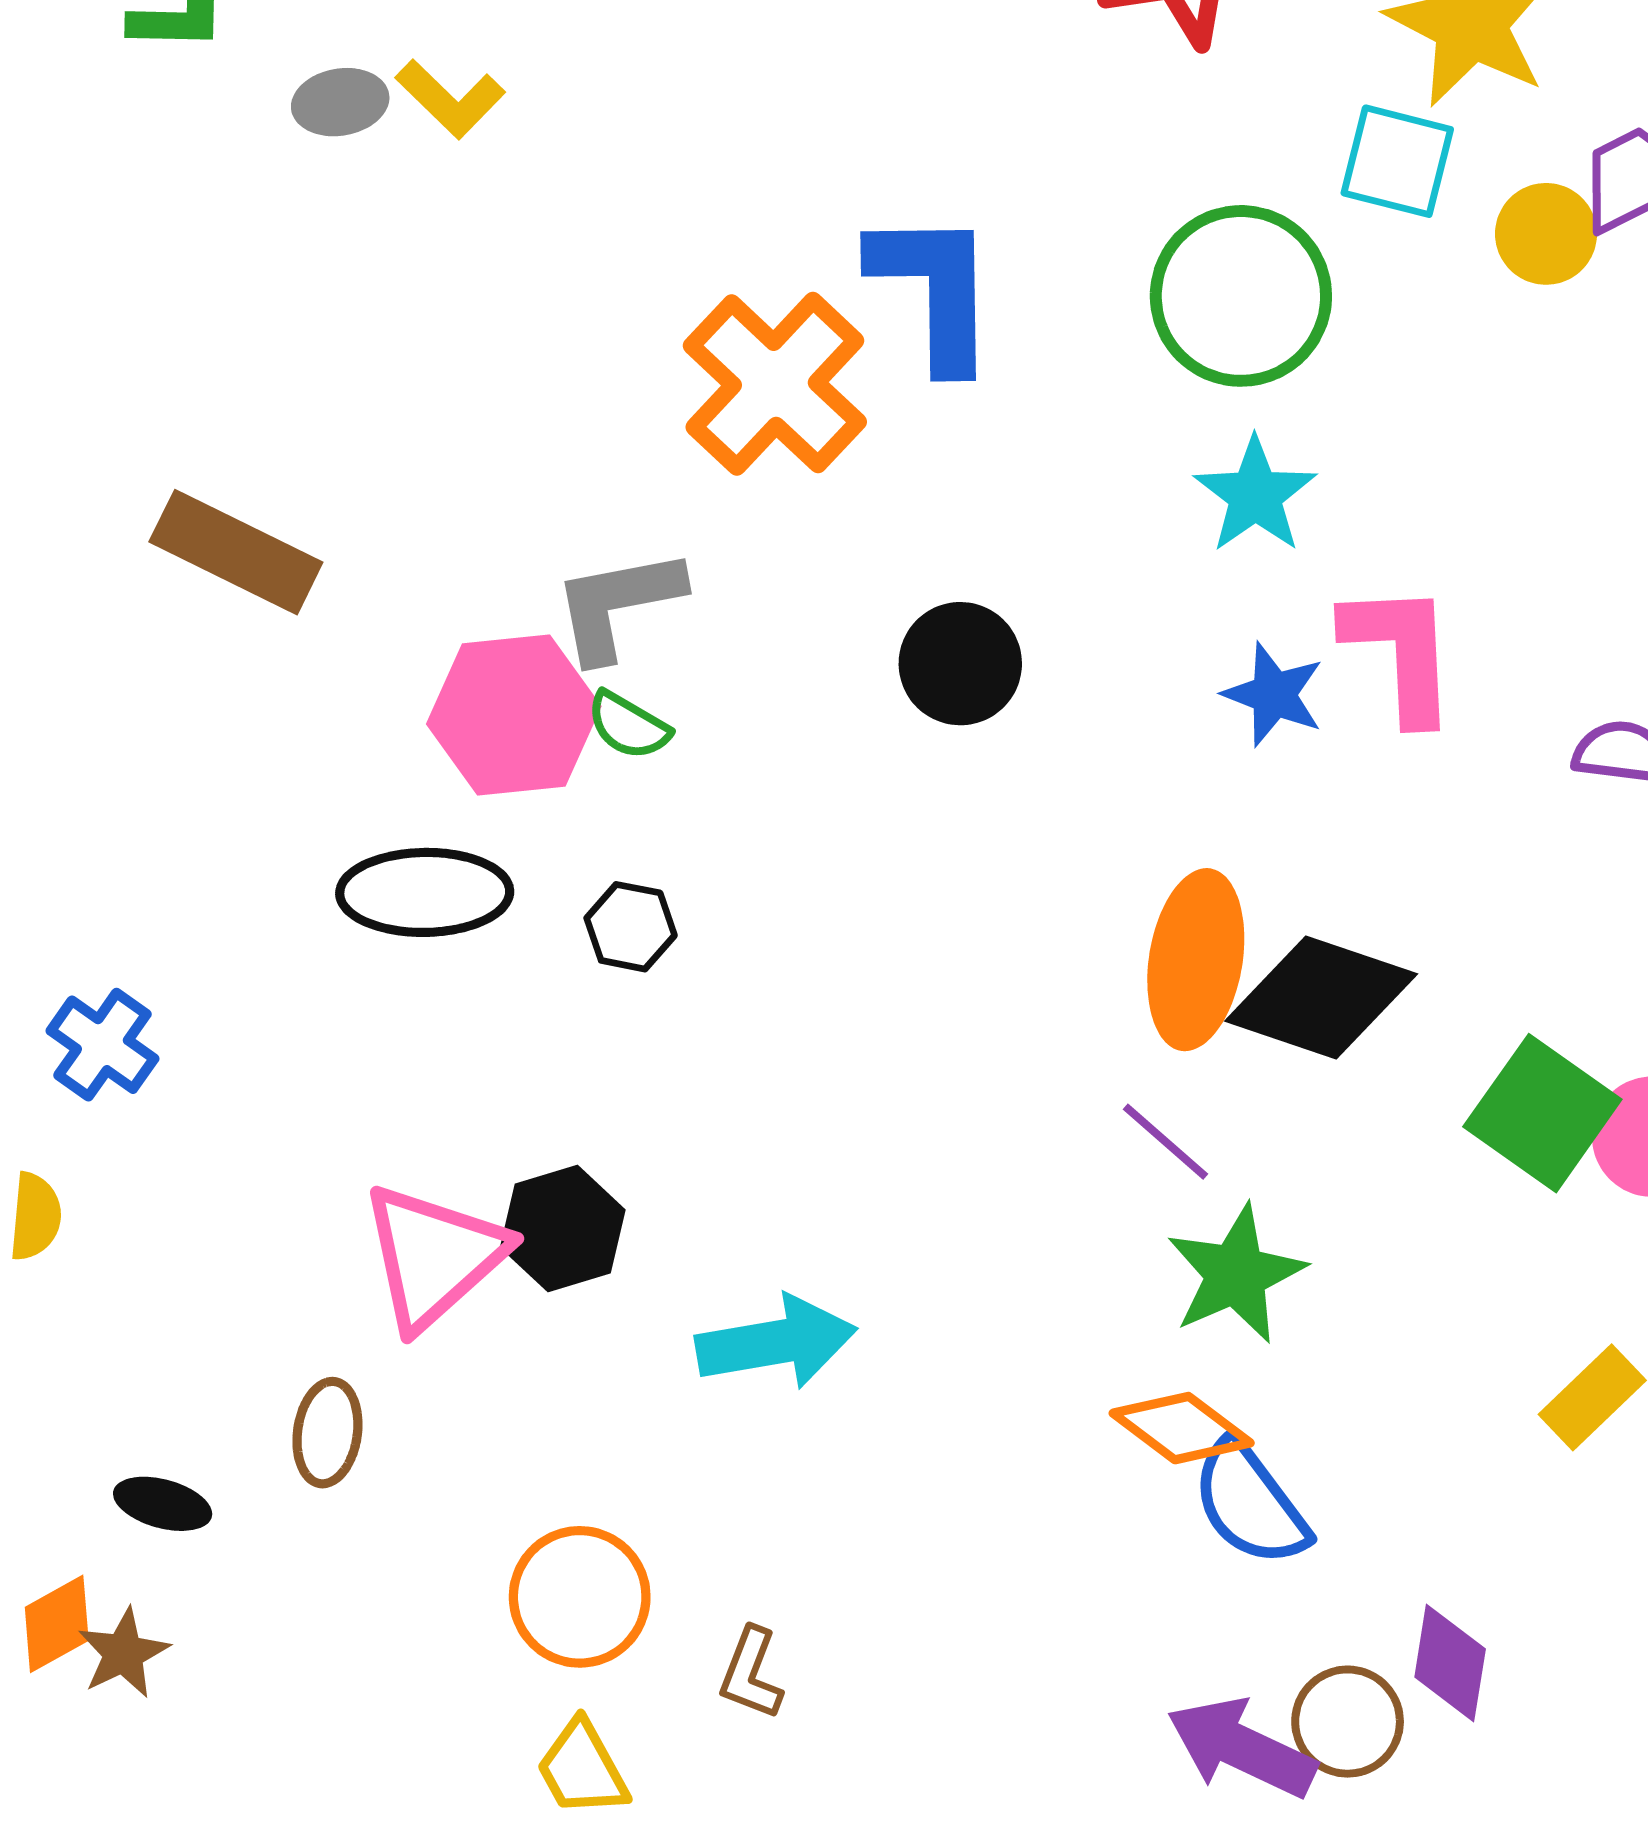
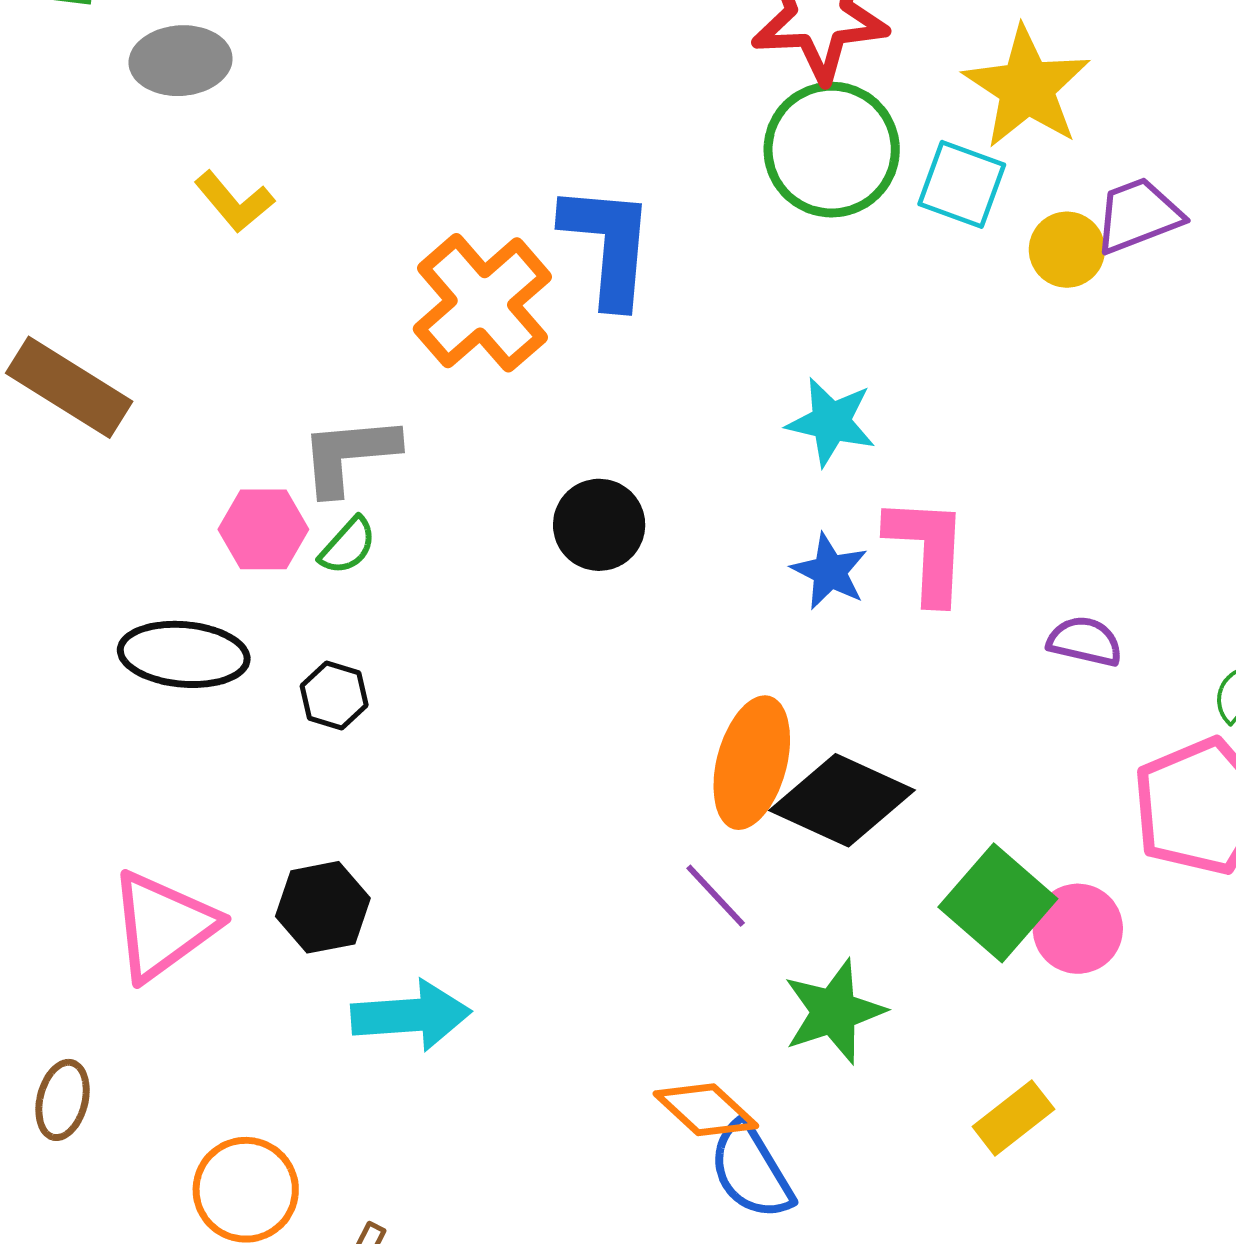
yellow L-shape: (450, 99) -> (234, 202), moved
gray ellipse: (340, 102) -> (181, 61), size x1.4
green circle: (1241, 296) -> (832, 150), moved
cyan star: (1255, 495) -> (831, 422), turned -30
pink hexagon: (514, 715) -> (263, 529), size x0.7
green semicircle: (628, 726) -> (348, 546), turned -84
black hexagon: (563, 1229) -> (323, 907), moved
green star: (1236, 1274) -> (834, 1012), moved
brown ellipse: (327, 1433) -> (63, 1100), moved

